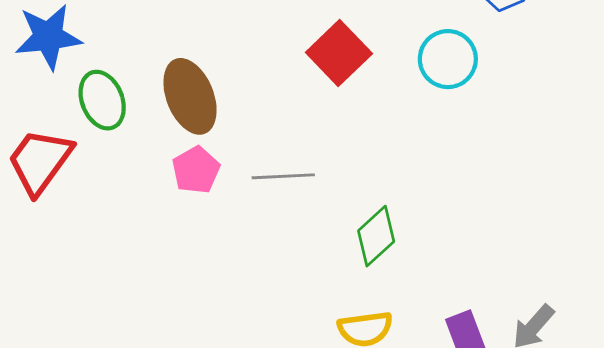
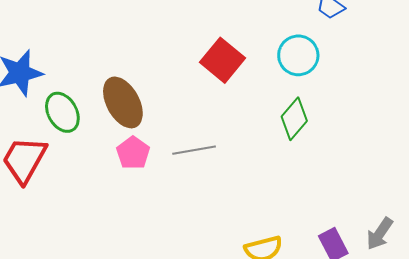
green diamond: (376, 236) -> (294, 119), moved

